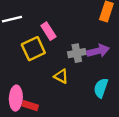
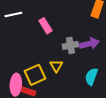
yellow square: (33, 49) -> (35, 75), moved
yellow triangle: (61, 76) -> (56, 66), turned 32

